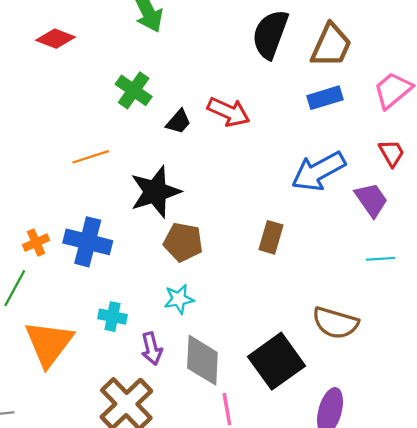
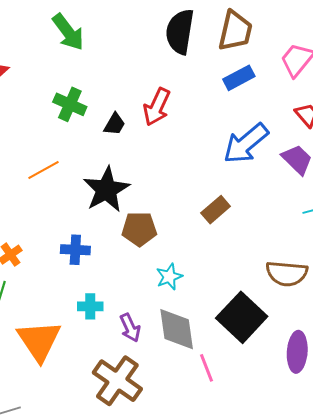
red arrow: (229, 112) -> (157, 107), turned 102
brown rectangle: (271, 237) -> (216, 210), turned 44
blue cross: (88, 242) -> (75, 250), moved, size x0.7
cyan star: (179, 299) -> (169, 277), moved

